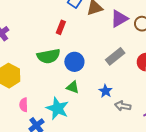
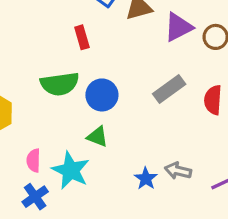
red rectangle: (61, 27) -> (82, 37), turned -40
blue star: (106, 91) -> (146, 179), moved
pink semicircle: (24, 105) -> (34, 161), moved

